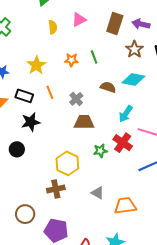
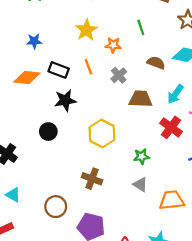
orange star: (71, 60) -> (113, 45), moved
yellow star: (36, 65) -> (86, 30), moved
brown trapezoid: (84, 122) -> (141, 99), moved
green star: (100, 151) -> (141, 156), moved
yellow hexagon: (67, 163) -> (102, 133), moved
brown cross: (56, 189) -> (92, 179), turned 30

